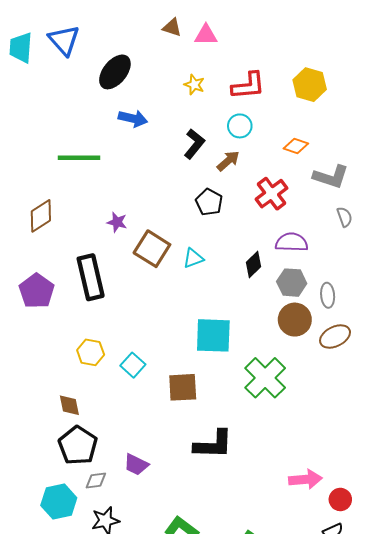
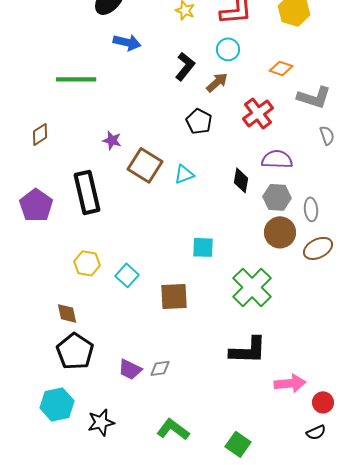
brown diamond: (41, 216) -> (40, 134), size x0.7
black diamond: (254, 265) -> (241, 180), turned -35
cyan square: (213, 335) -> (203, 247), size x0.6
black L-shape: (213, 444) -> (248, 350), moved
gray diamond: (96, 480) -> (160, 368), moved

